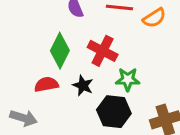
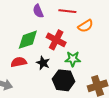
orange semicircle: (154, 18) -> (86, 26), moved
green diamond: (60, 51) -> (28, 40), turned 45

